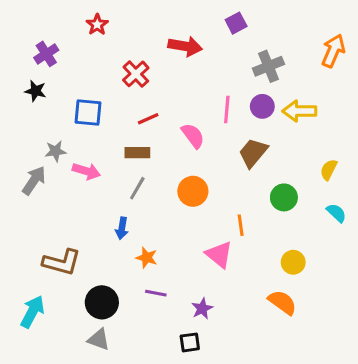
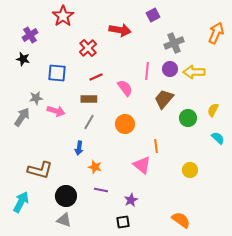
red star: (97, 25) -> (63, 16), size x1.5
green circle: (284, 197) -> (188, 118), moved
orange semicircle: (282, 302) -> (181, 220), moved

